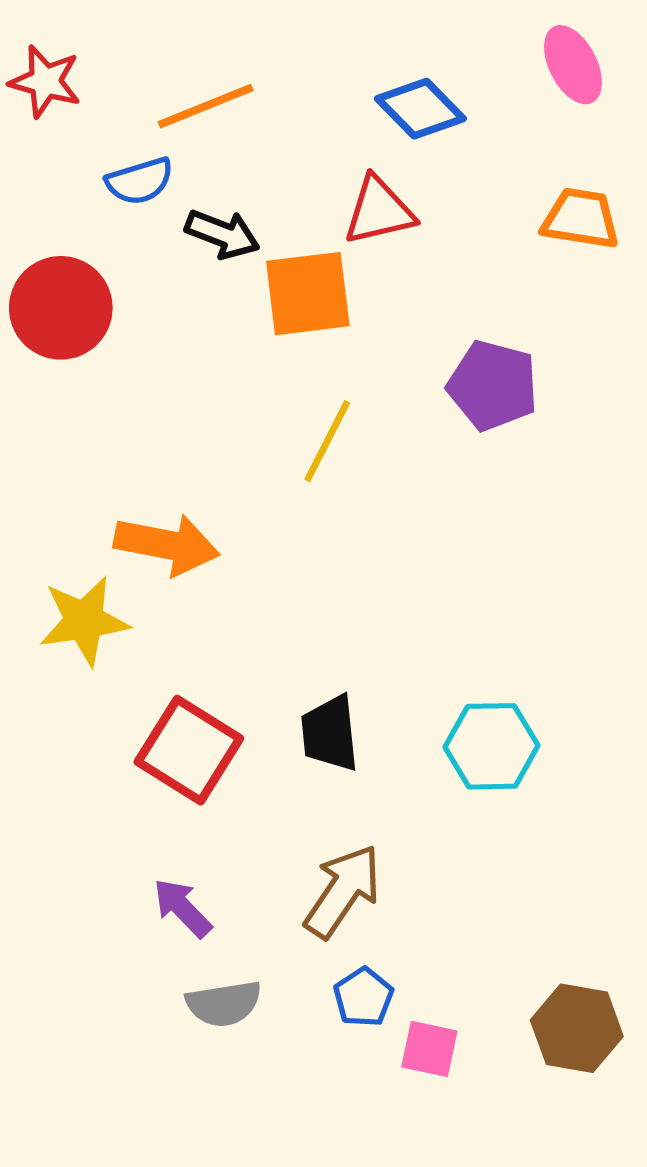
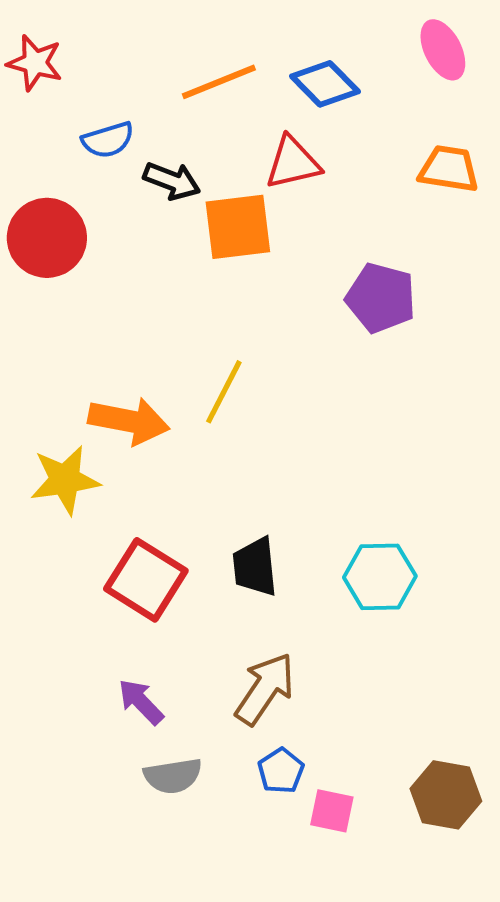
orange line: (206, 106) -> (219, 82), moved
yellow line: (327, 441) -> (224, 392), moved

